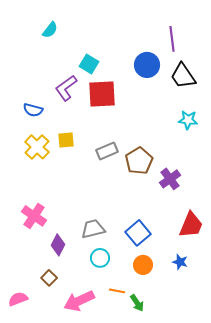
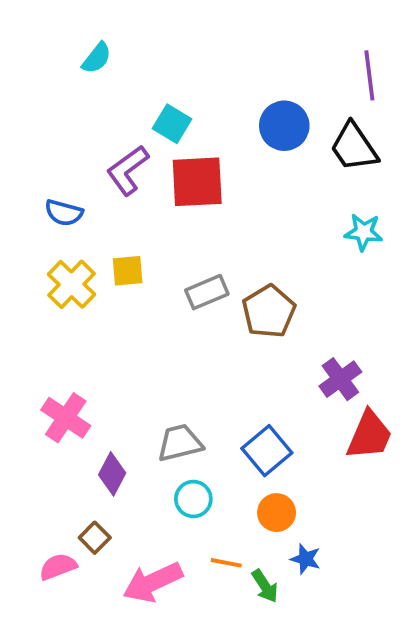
purple line: (172, 39) -> (369, 75), moved
purple cross: (170, 179) -> (340, 379), moved
blue star: (180, 262) -> (306, 559), moved
pink semicircle: (18, 299) -> (58, 567), moved

